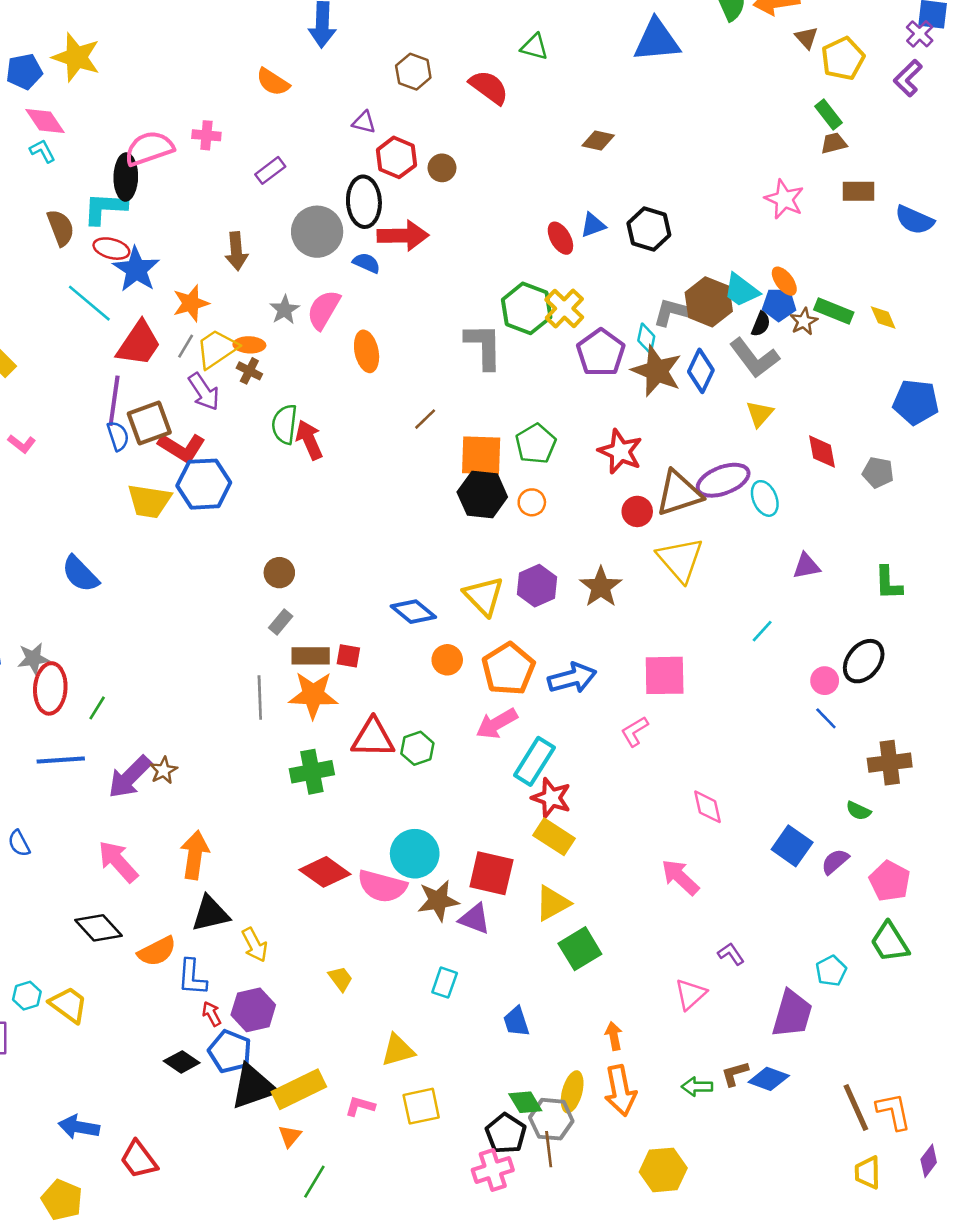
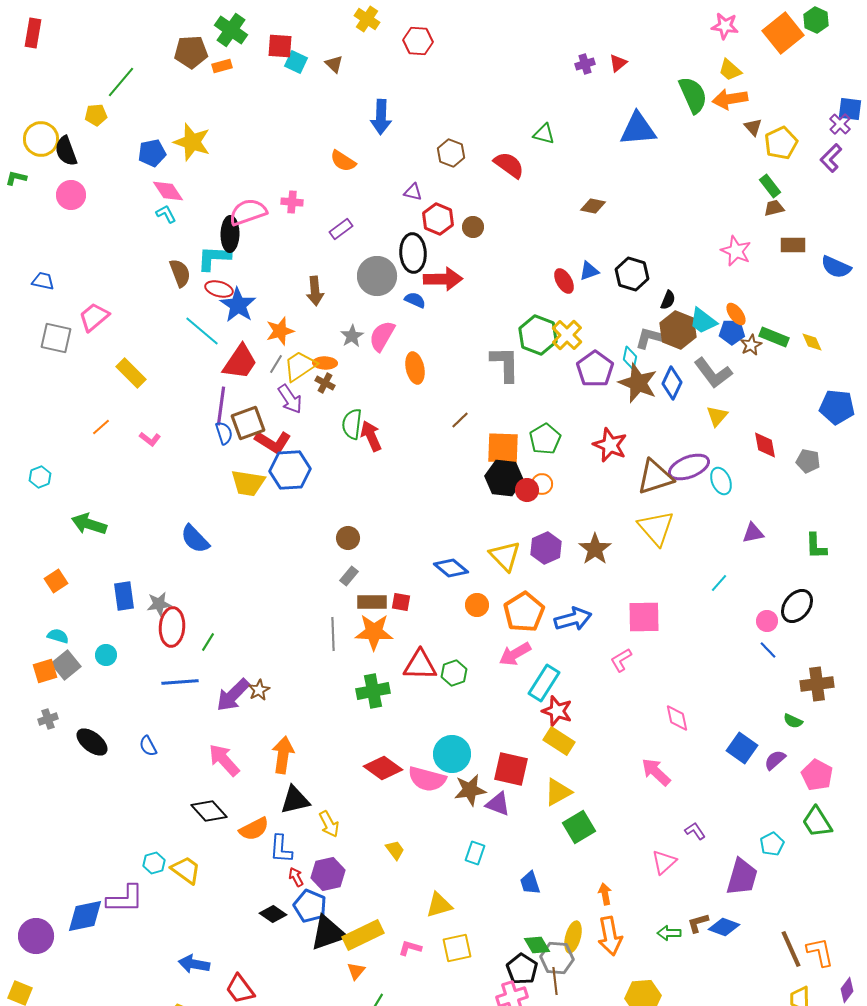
black semicircle: (761, 324) -> (668, 300), moved
red circle: (637, 511) -> (527, 490), moved

